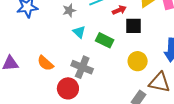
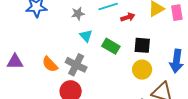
black square: (133, 26) -> (142, 45), moved
gray cross: (82, 67) -> (76, 65), moved

